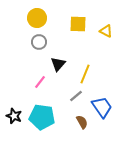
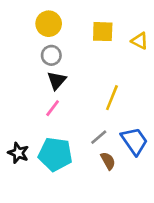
black triangle: (58, 64) -> (57, 80), moved
gray line: (76, 96) -> (99, 137), moved

